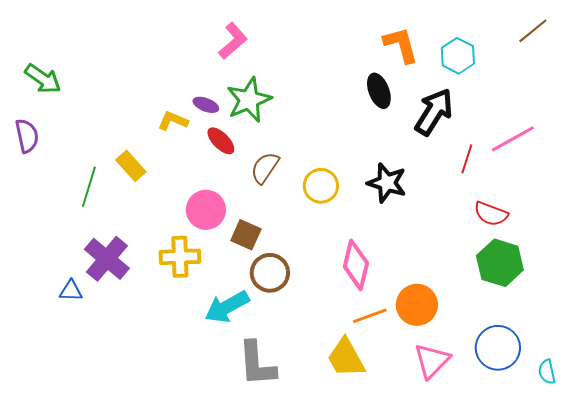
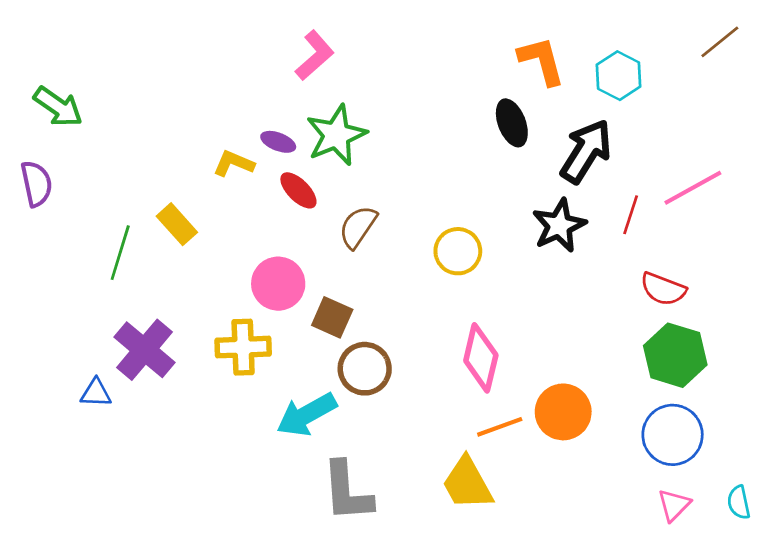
black star: (387, 183) -> (559, 226), moved, turned 30
yellow circle: (321, 186) -> (458, 251), moved
blue circle: (498, 348) -> (673, 435), moved
pink triangle: (432, 361) -> (674, 505), moved, size x0.7

